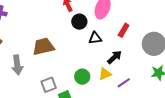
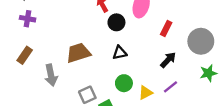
black triangle: (95, 38) -> (120, 53), moved
black arrow: (114, 57) -> (168, 60), moved
yellow triangle: (105, 74) -> (145, 93), moved

